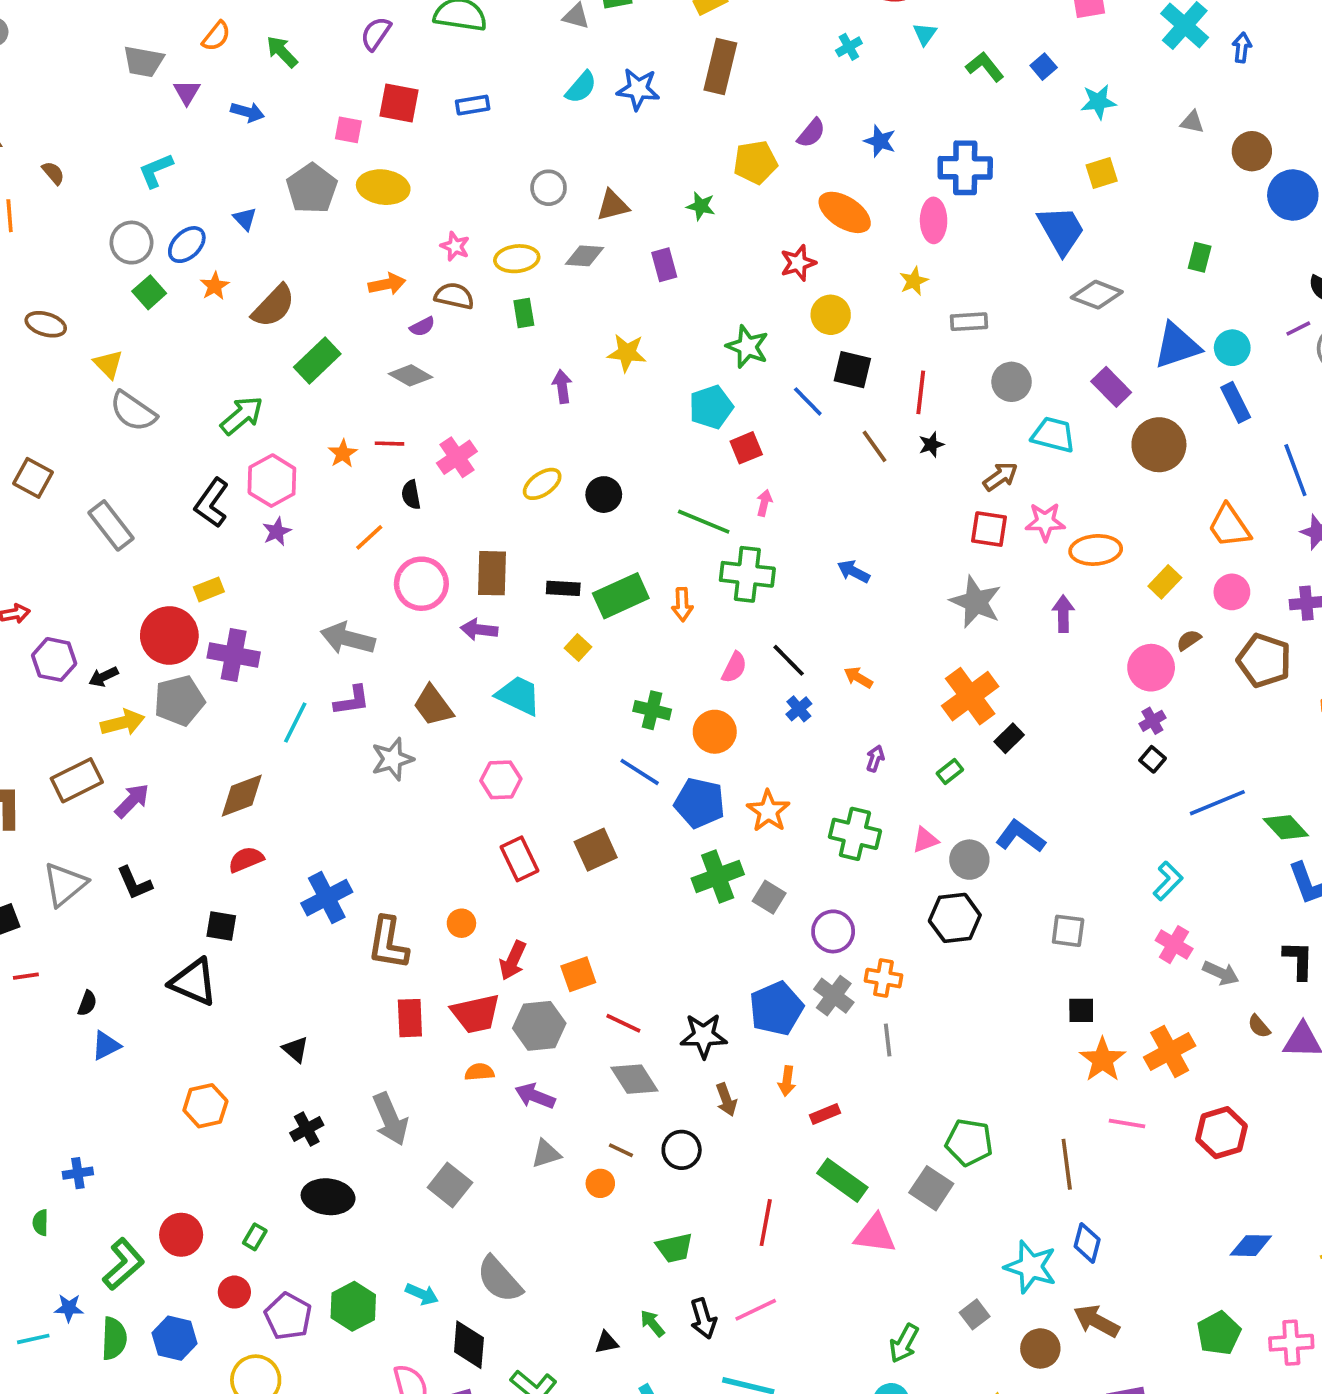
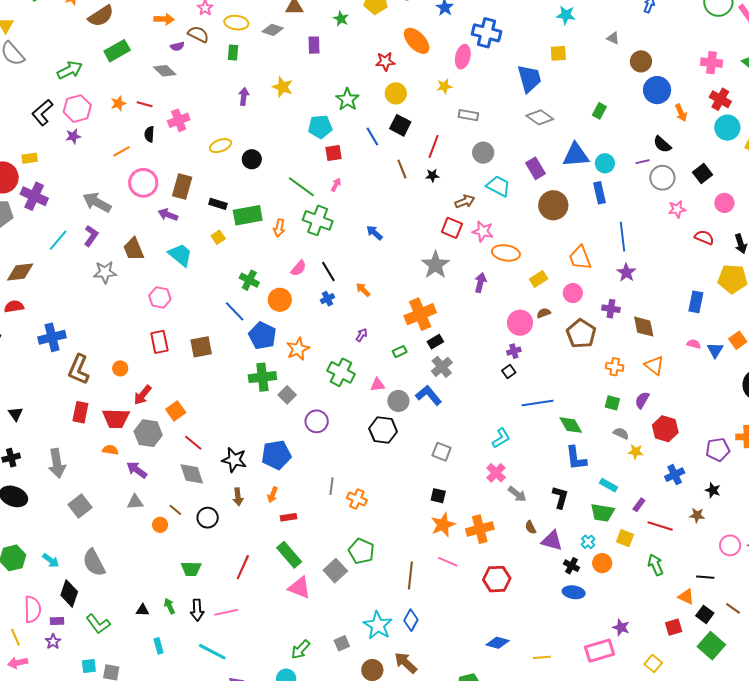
purple L-shape: (352, 701) -> (91, 236), turned -60
orange square: (578, 974) -> (176, 411), turned -30
orange cross: (883, 978) -> (357, 499), moved
gray cross: (834, 996) -> (442, 367), moved

